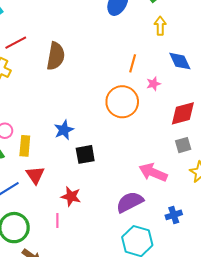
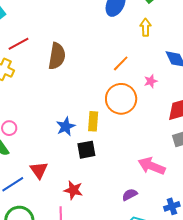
yellow arrow: (160, 26) -> (146, 27), moved
orange line: (133, 63) -> (121, 63), moved, turned 30
yellow rectangle: (25, 146) -> (93, 121), moved
purple semicircle: (130, 202) -> (130, 195), size x0.6

